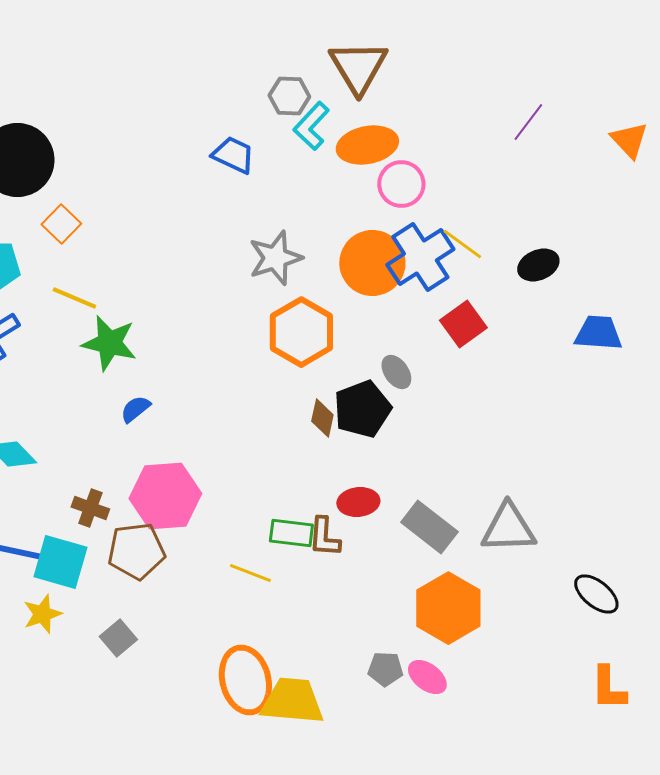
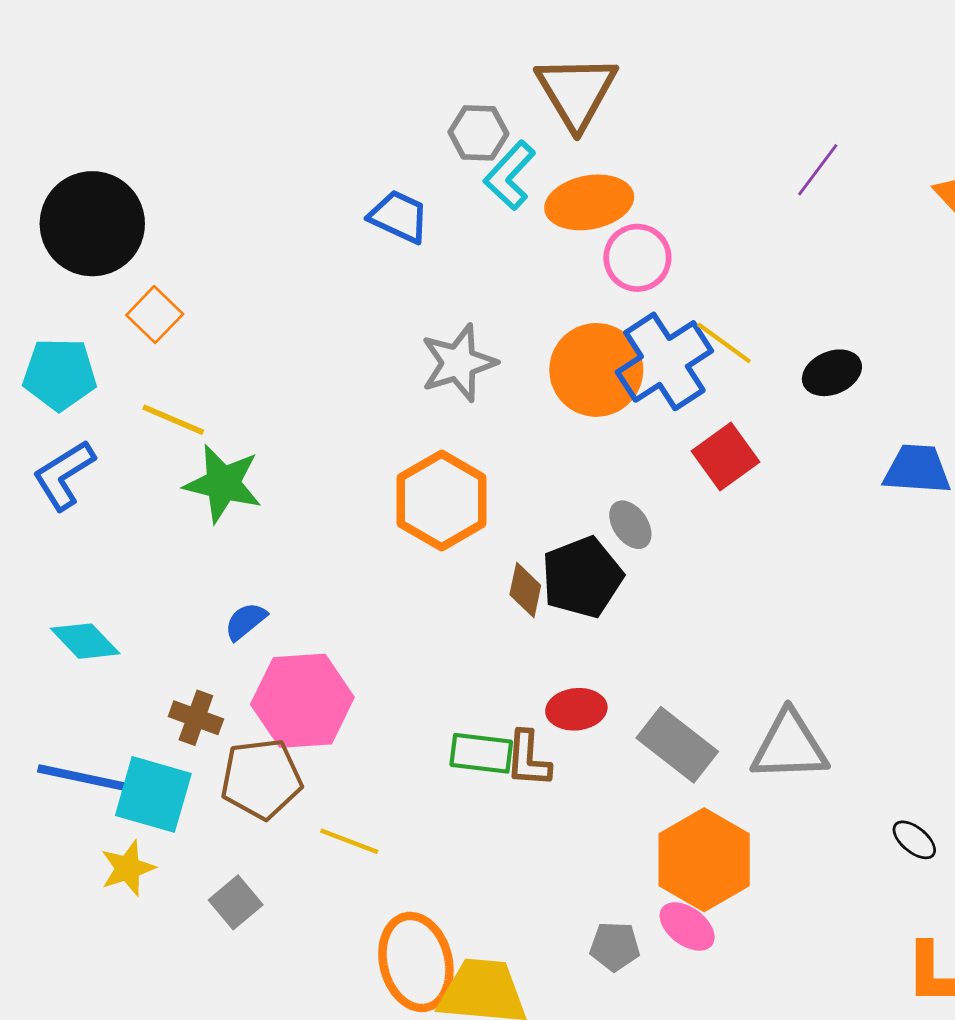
orange hexagon: (301, 332) -> (442, 501), moved
blue semicircle: (135, 409) -> (246, 621), moved
yellow line: (250, 573) -> (349, 841), moved
black ellipse: (596, 594) -> (914, 840), size x0.7
pink ellipse: (427, 677) -> (687, 926), moved

